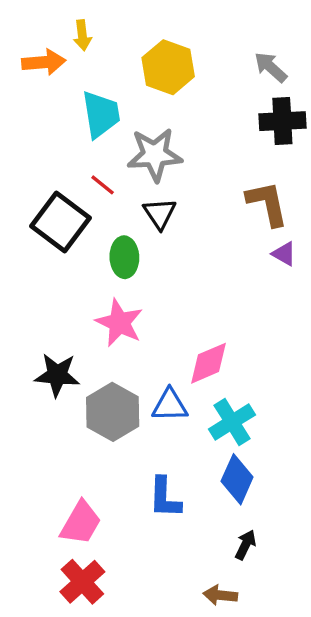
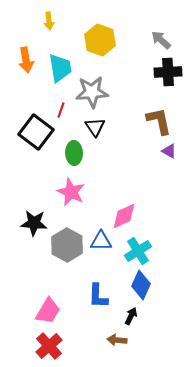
orange arrow: (44, 62) -> (26, 60), moved, turned 85
red line: (103, 185) -> (61, 110), turned 70
black arrow: (245, 545) -> (131, 316), moved
brown arrow: (220, 595) -> (117, 340), moved

